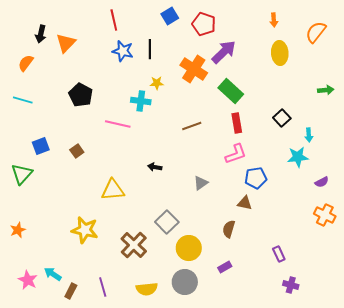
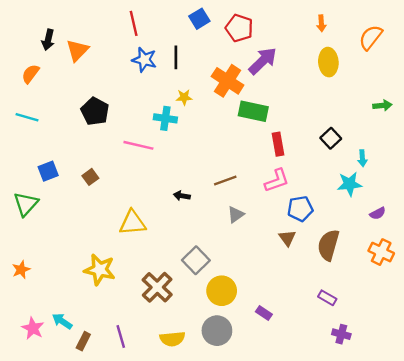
green rectangle: (231, 91) -> (253, 111), moved, turned -30
brown line: (192, 126) -> (225, 180), moved
brown triangle: (245, 203) -> (287, 238), turned 42
brown semicircle: (229, 229) -> (328, 245), moved, size x1.5
purple rectangle: (279, 254) -> (327, 298), turned -35
purple rectangle: (225, 267) -> (264, 313), turned 64

